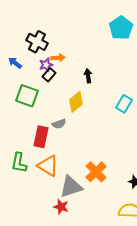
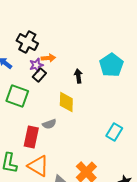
cyan pentagon: (121, 28) -> (111, 65), moved
yellow diamond: (76, 102) -> (66, 102), turned -50
cyan rectangle: (124, 104) -> (114, 132), moved

